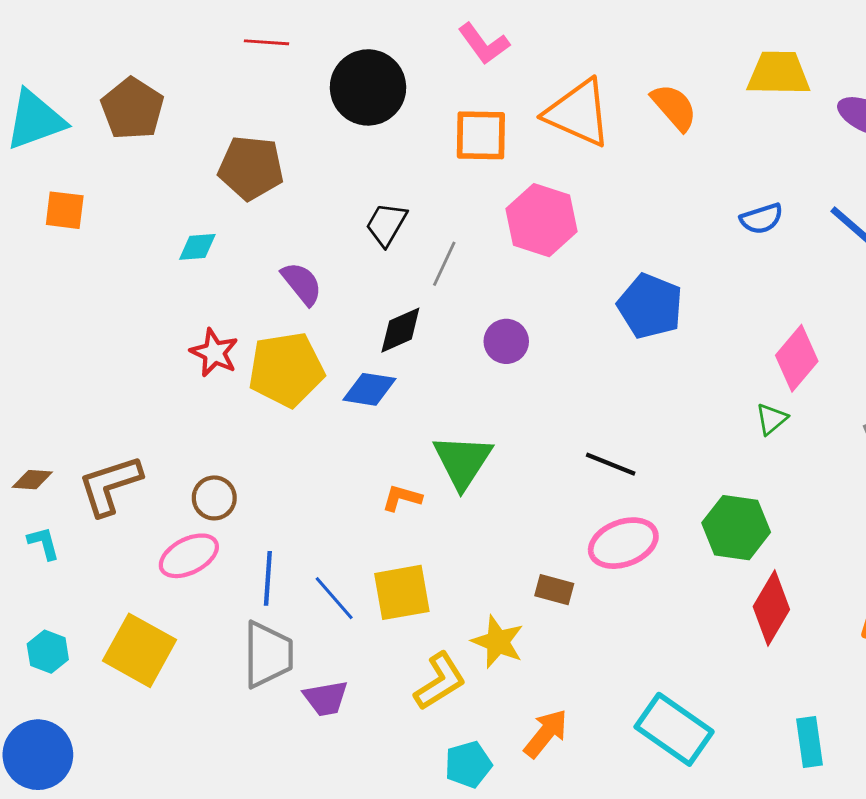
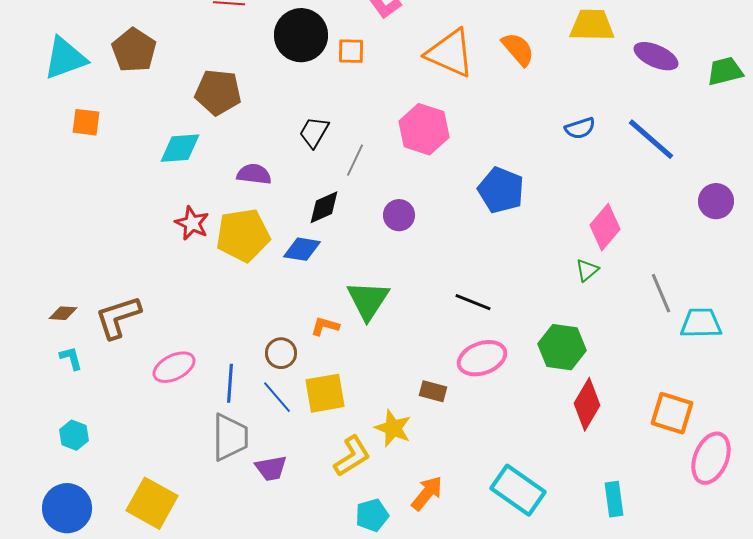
orange square: (481, 135) -> (351, 51), moved, size x0.7
cyan diamond: (197, 247) -> (180, 148), size x1.5
purple semicircle: (302, 284) -> (254, 174), turned -44
brown circle: (214, 498) -> (281, 353), moved
yellow square: (139, 650) -> (152, 503), moved

